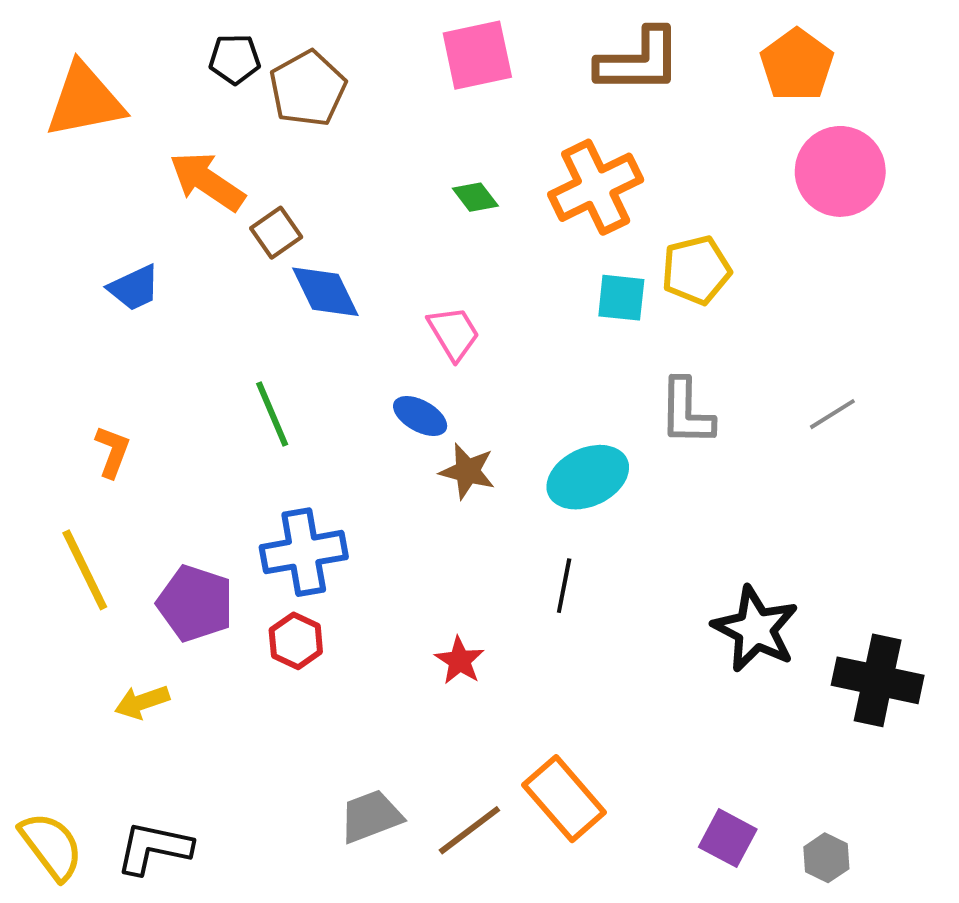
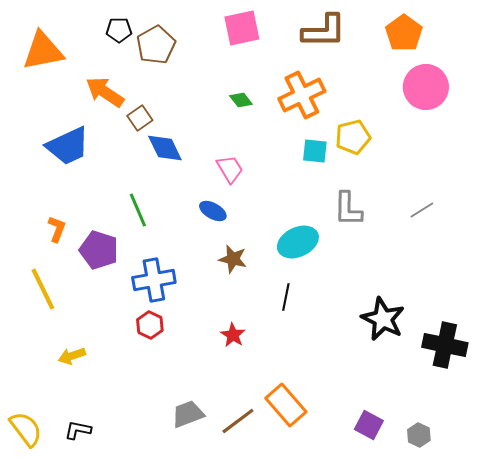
blue trapezoid: (134, 288) -> (68, 146), size x1.6
brown star: (467, 471) -> (233, 259), moved
purple pentagon: (195, 603) -> (99, 250), moved
black L-shape: (154, 848) -> (78, 430), size x0.7

